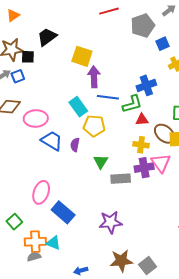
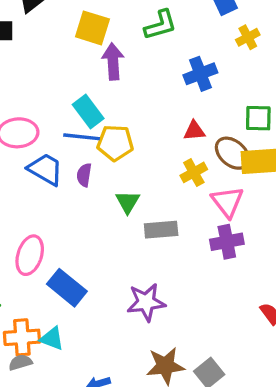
blue line: (108, 97) -> (82, 137), moved
green L-shape: (132, 104) -> (160, 25), moved
yellow cross: (141, 145) -> (194, 172), turned -35
purple cross: (144, 168) -> (227, 242), moved

